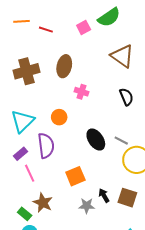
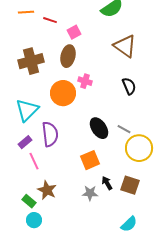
pink square: (84, 27) -> (74, 32), moved
orange circle: (59, 117) -> (63, 93), moved, size x1.6
orange square: (75, 176) -> (90, 160), moved

